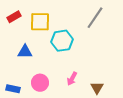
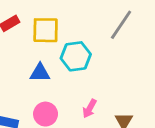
blue triangle: (25, 52) -> (40, 73), moved

